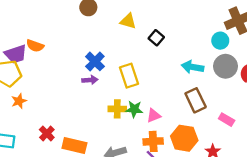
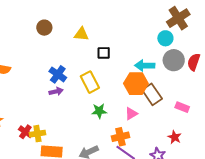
black square: (156, 38) -> (104, 53), moved, turned -32
yellow cross: (117, 109) -> (37, 134), moved
pink triangle: (154, 116) -> (131, 114), moved
red cross: (47, 133) -> (25, 132), moved
orange hexagon: (184, 138) -> (136, 84), moved

